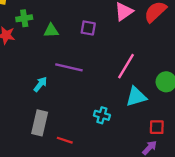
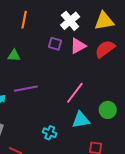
purple square: (88, 28) -> (55, 44), moved
purple line: (69, 67) -> (26, 89), turned -30

